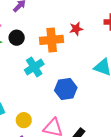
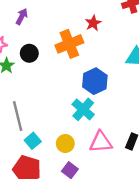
cyan cross: (34, 67) -> (83, 109), moved
blue hexagon: (66, 89) -> (95, 81), moved

